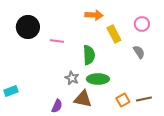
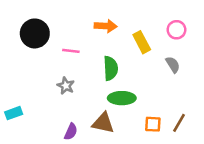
orange arrow: (94, 15) -> (106, 26), moved
gray star: (72, 78) -> (66, 86), moved
brown line: (144, 99) -> (179, 123), turned -49
orange square: (123, 100) -> (153, 124), turned 32

